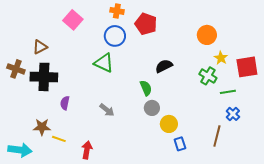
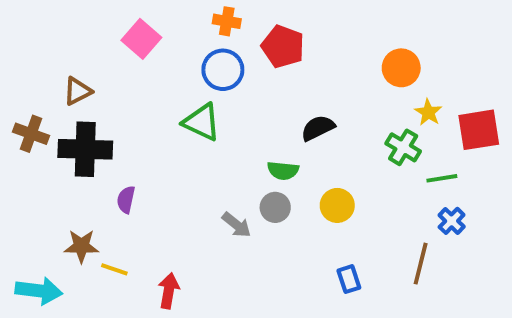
green semicircle: (146, 88) -> (283, 171), turned 119
gray circle: (152, 108) -> (275, 207), moved
gray arrow: (107, 110) -> (236, 225), moved
yellow circle: (169, 124) -> (337, 205), moved

